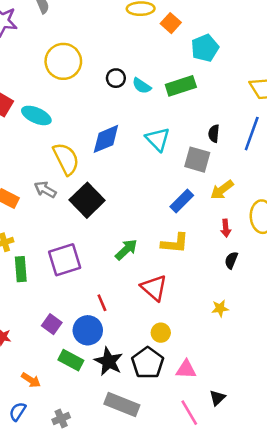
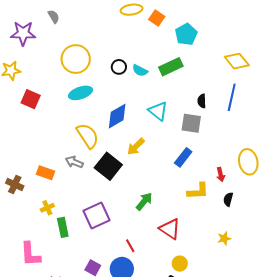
cyan ellipse: (36, 115) -> (81, 93), moved, turned -35
yellow arrow: (222, 190) -> (136, 147), moved
yellow L-shape: (175, 243) -> (198, 191), moved

